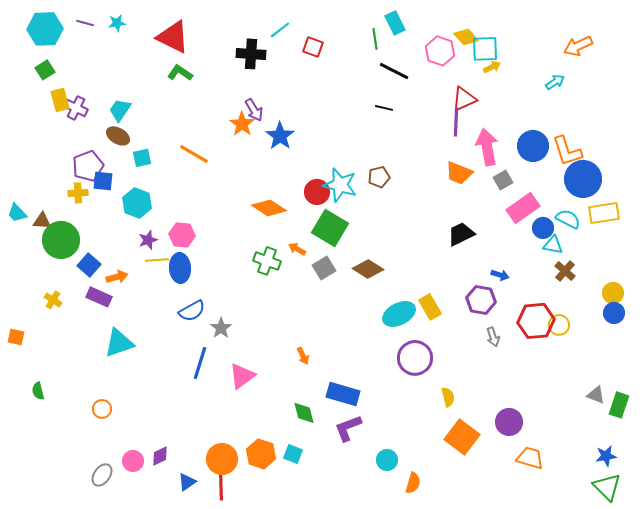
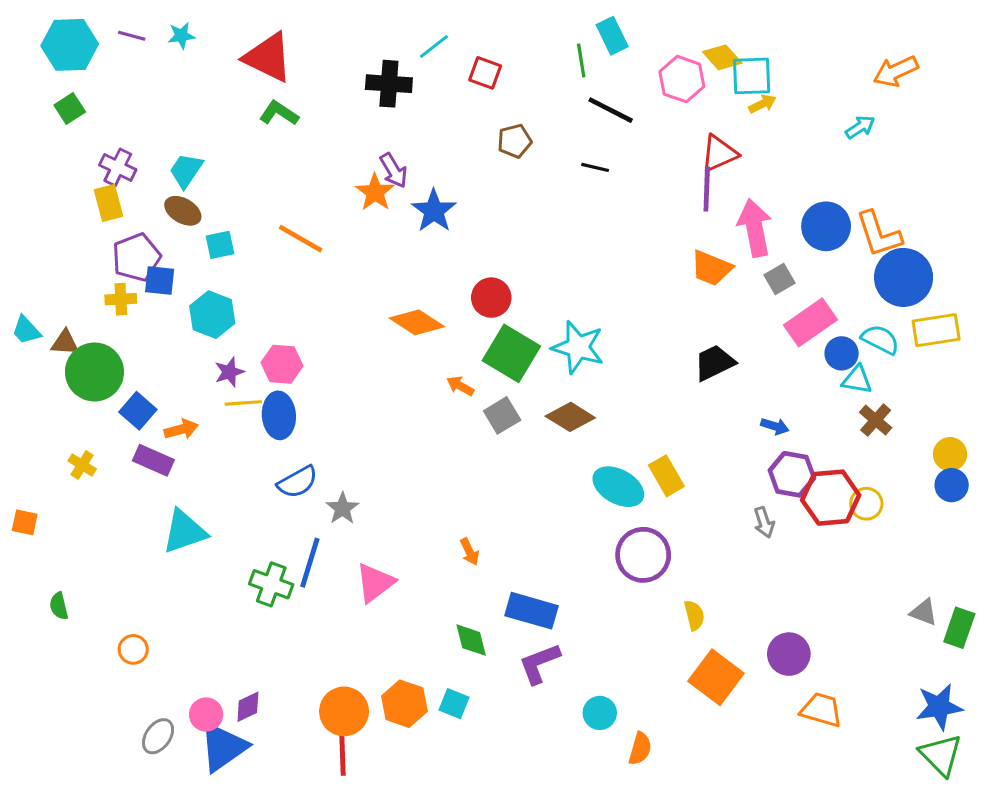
yellow rectangle: (60, 100) -> (108, 203), moved
brown pentagon: (379, 177) -> (514, 141), moved
cyan star: (340, 185) -> (578, 347), moved
green cross: (267, 261) -> (271, 584), moved
purple hexagon: (481, 300) -> (792, 474), moved
cyan ellipse: (399, 314) -> (618, 487), turned 56
orange circle: (102, 409) -> (133, 649), moved
blue star: (606, 456) -> (939, 707), size x1.4
blue triangle: (187, 482) -> (223, 747), moved, size x1.8

